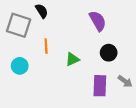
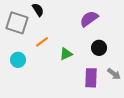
purple semicircle: (98, 21) -> (89, 19), turned -96
orange line: (46, 46) -> (42, 42), turned 56

